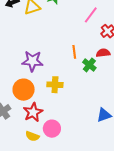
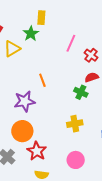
orange line: (74, 52) -> (42, 80), moved
yellow cross: (55, 85) -> (75, 124), moved
pink circle: (52, 129) -> (76, 160), moved

